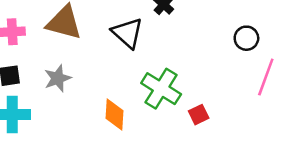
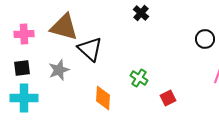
black triangle: (127, 33) -> (90, 49), moved
green cross: (161, 89) -> (139, 78), size x0.6

